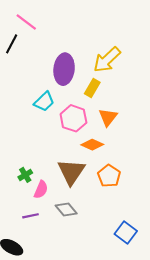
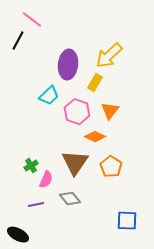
blue square: (126, 233) -> (127, 221), turned -35

